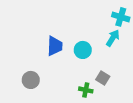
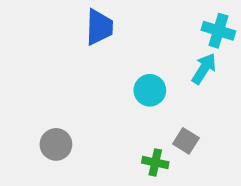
blue trapezoid: (55, 46) -> (99, 27), moved

